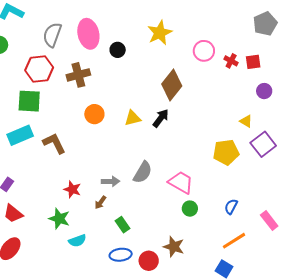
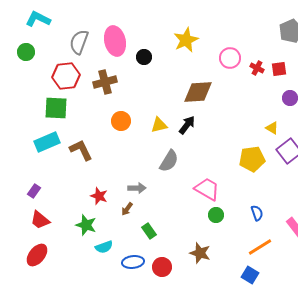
brown diamond: (172, 85) -> (198, 92), turned 48
gray semicircle: (143, 172) -> (169, 161), moved
blue semicircle: (231, 207) -> (257, 213), turned 133
blue ellipse: (121, 255) -> (133, 262), moved
red circle: (149, 261) -> (162, 267), moved

